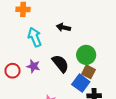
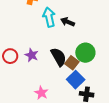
cyan arrow: (35, 37) -> (49, 17), moved
brown square: (89, 72) -> (72, 63), moved

